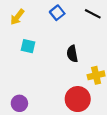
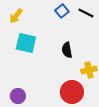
blue square: (57, 13) -> (62, 11), moved
cyan square: (28, 46) -> (26, 43), size x1.5

